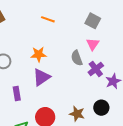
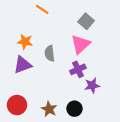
pink triangle: (93, 44) -> (81, 44), size x1.5
gray semicircle: (77, 58) -> (50, 53), moved

